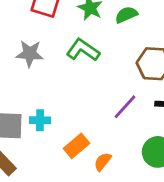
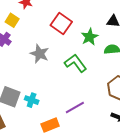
purple line: (125, 107) -> (75, 108), moved

